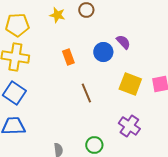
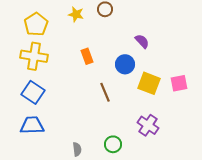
yellow pentagon: (17, 25) -> (36, 24), turned -30
blue circle: (103, 52) -> (125, 64), moved

